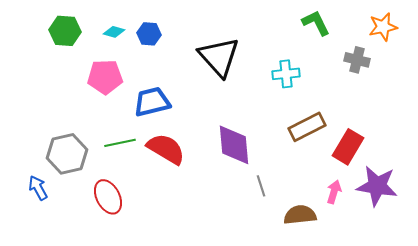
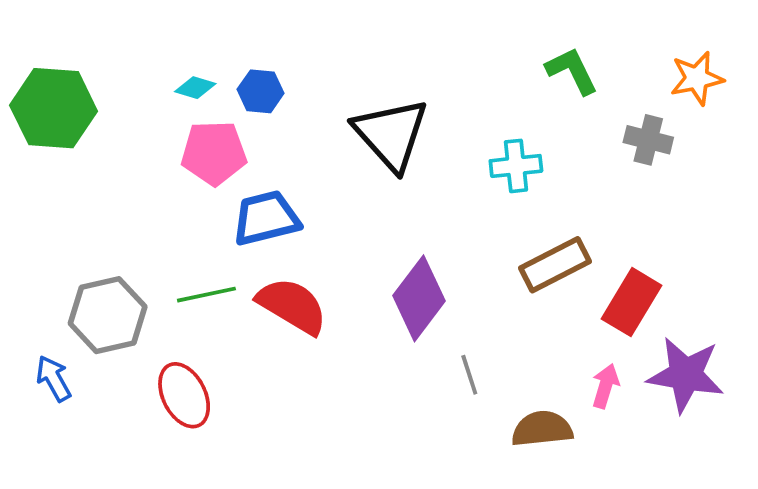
green hexagon: (65, 31) -> (54, 108), moved, size x1.4
pink pentagon: (105, 77) -> (214, 153), moved
purple diamond: (234, 145) -> (419, 298), turned 42

